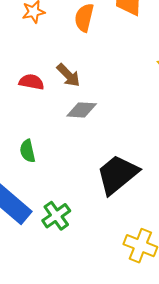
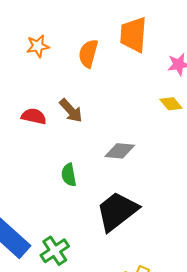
gray diamond: (82, 110) -> (120, 151), moved
green semicircle: (27, 151) -> (69, 175), moved

